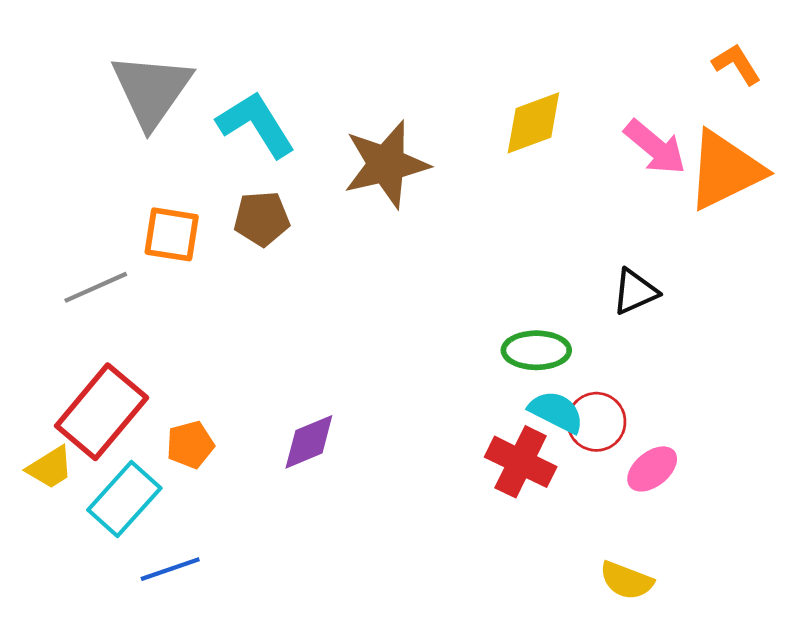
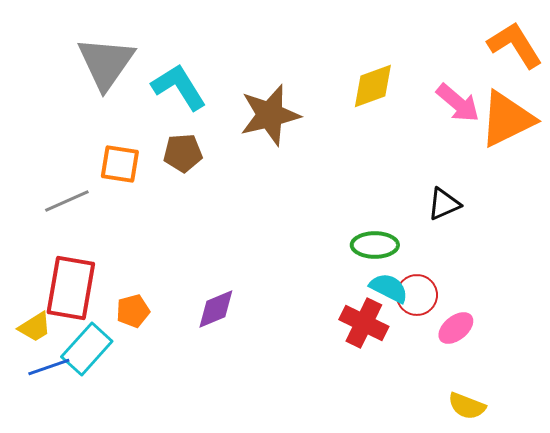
orange L-shape: (737, 64) -> (515, 45), size x1.6
red rectangle: (102, 412) -> (71, 288), turned -30
blue line: (170, 569) -> (49, 367), moved
yellow semicircle: (626, 581) -> (467, 406), moved

